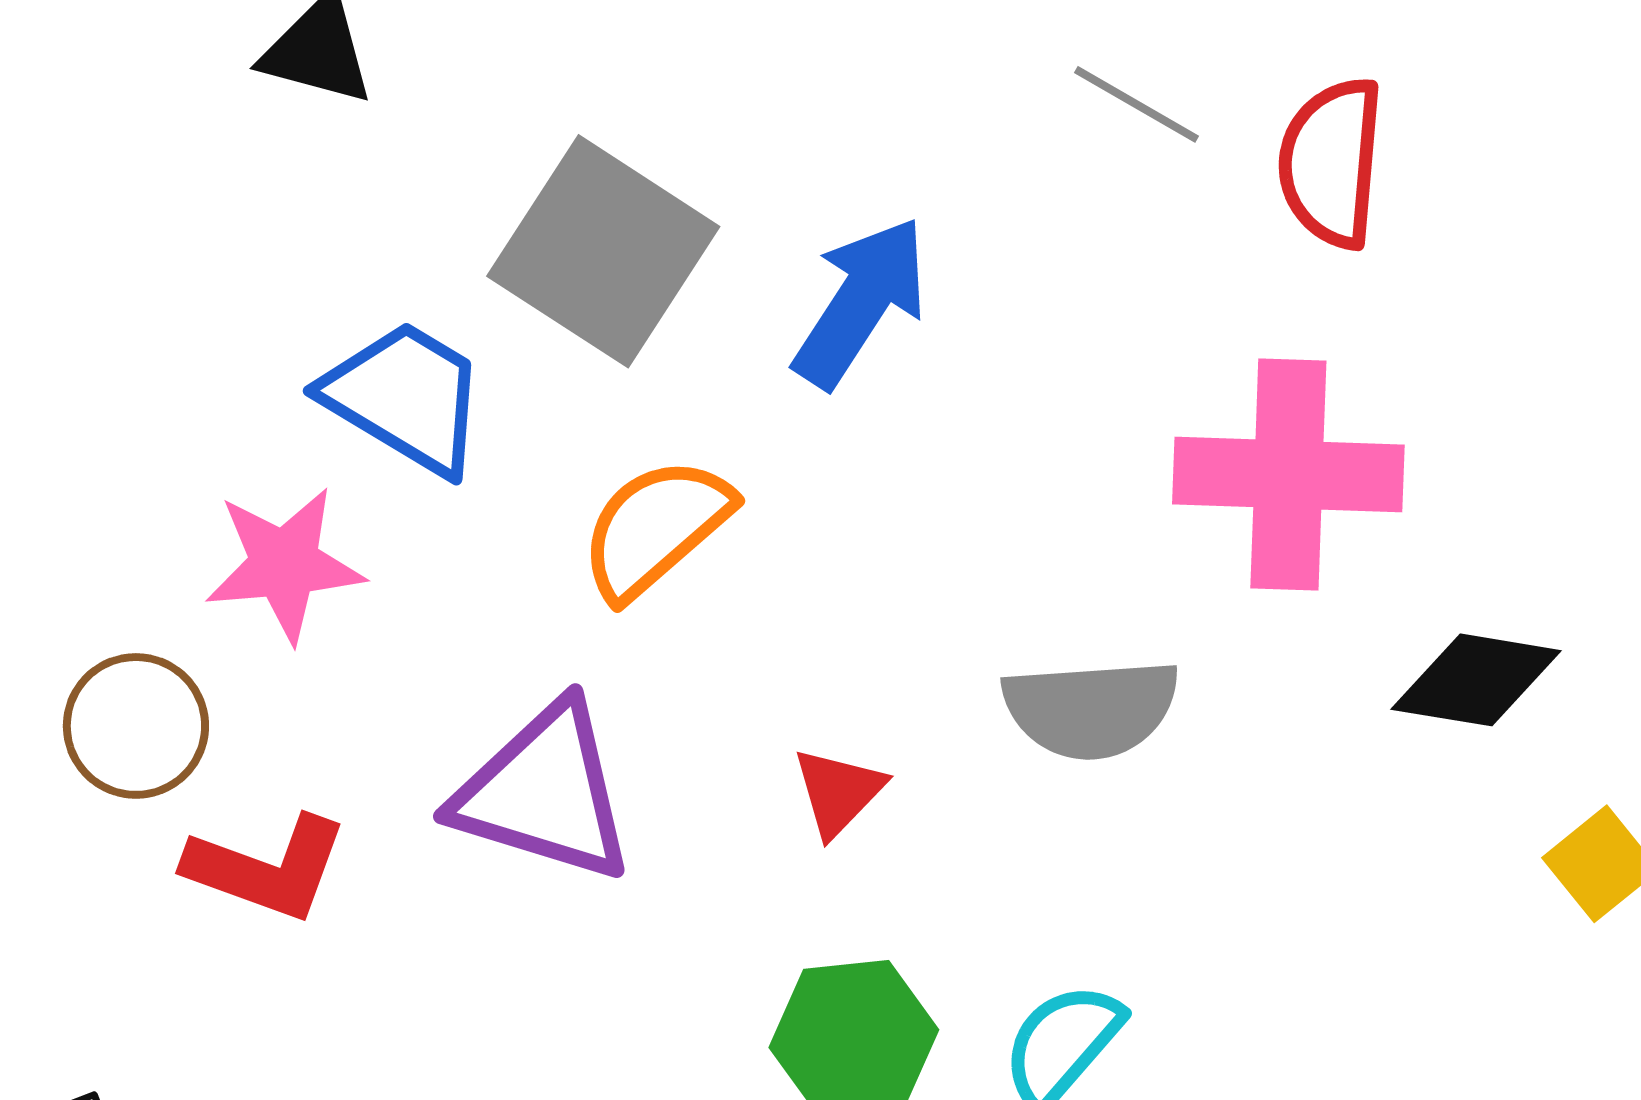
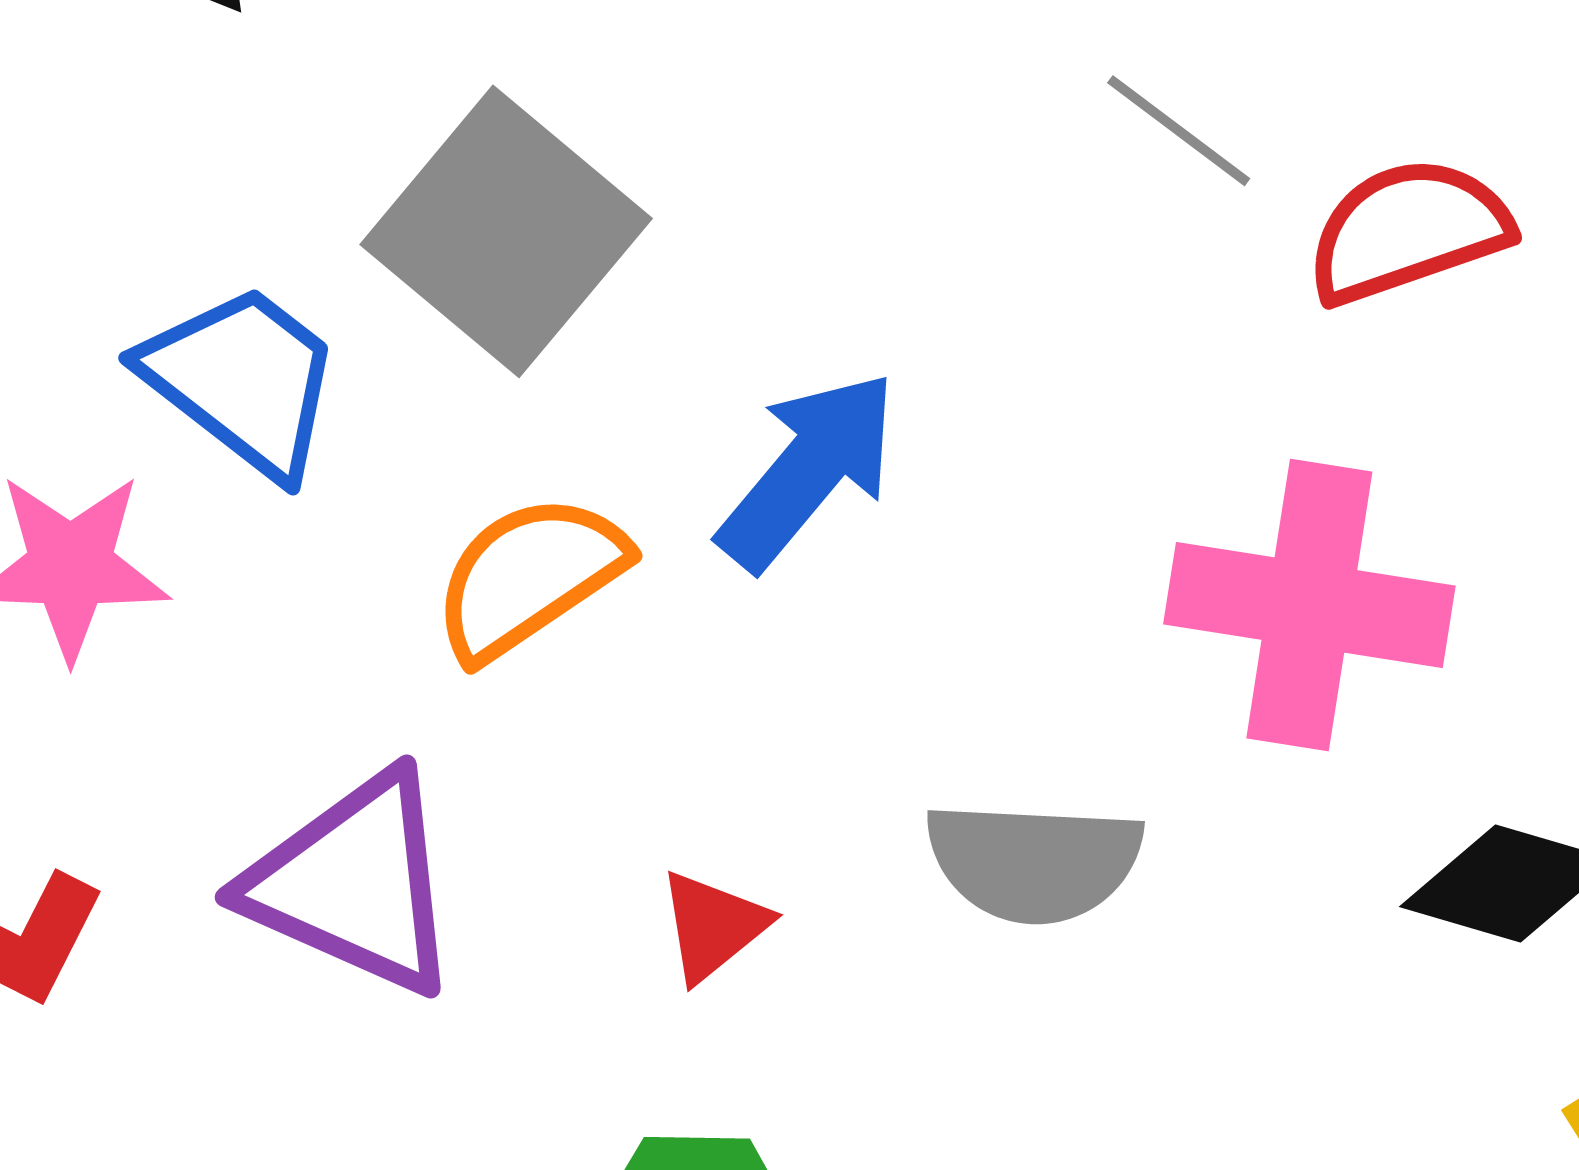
red semicircle: (1331, 163) -> (1408, 231), turned 59
blue arrow: (861, 302) -> (808, 470), moved

